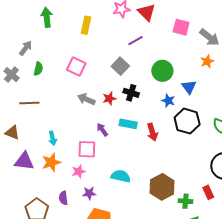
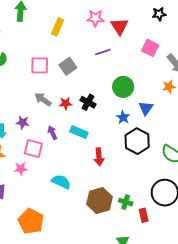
gray square: (120, 66) -> (68, 66), moved
pink square: (76, 67) -> (40, 65), turned -36
red arrow: (152, 132) -> (99, 157), moved
purple star: (89, 193) -> (23, 122), moved
green cross: (186, 201) -> (126, 202), moved

